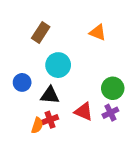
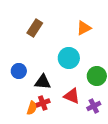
orange triangle: (98, 32) -> (84, 28), turned -49
cyan circle: (58, 65) -> (69, 58), moved
purple cross: (110, 113) -> (94, 106), moved

